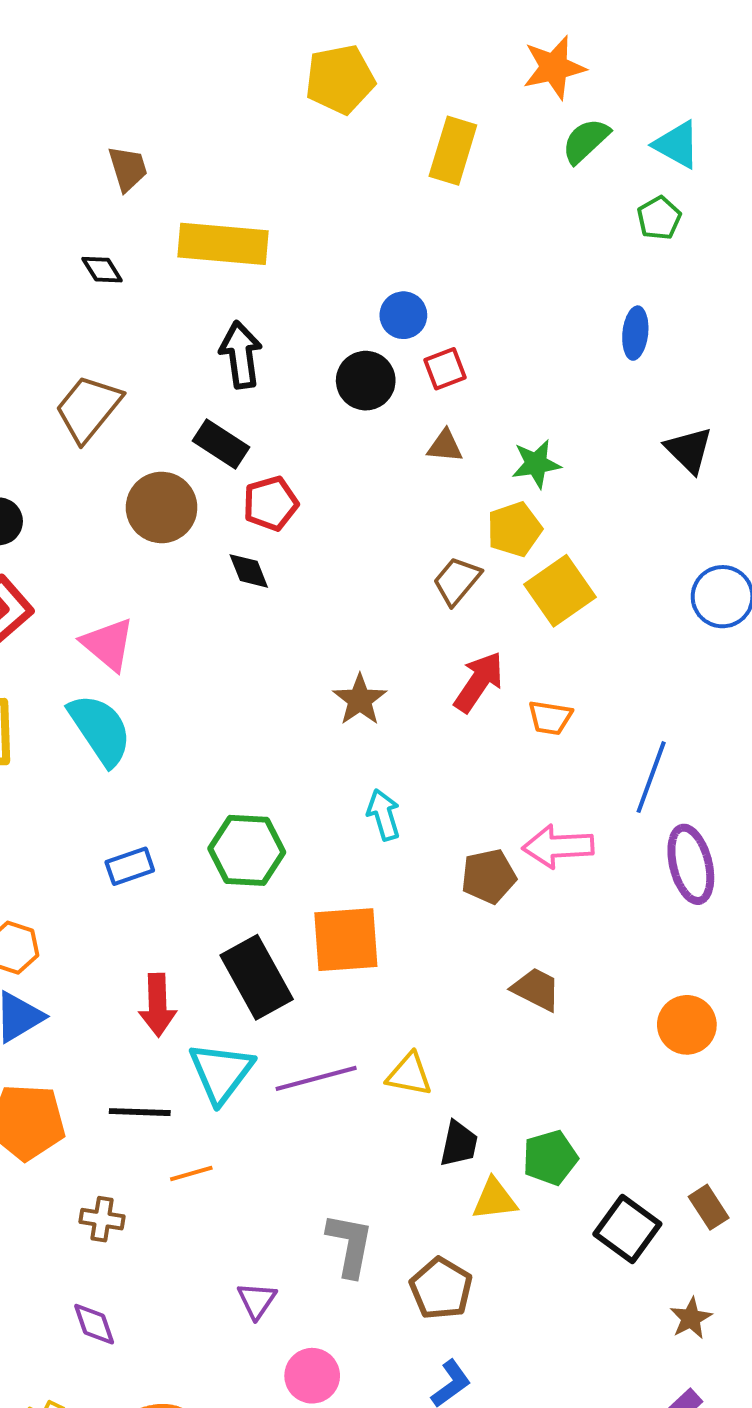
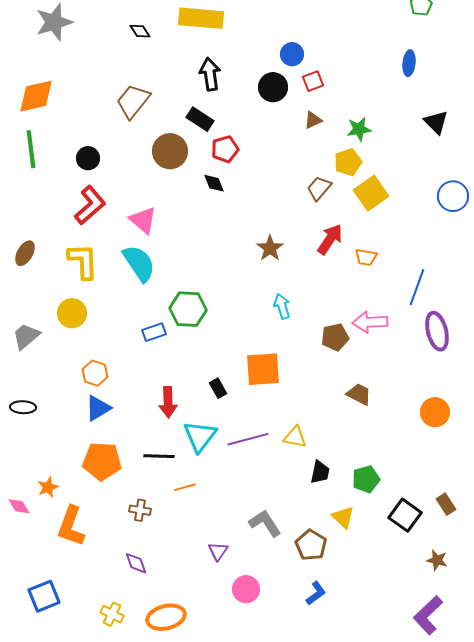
brown triangle: (445, 446) -> (313, 120), turned -30
green hexagon: (247, 850) -> (188, 309), moved
black rectangle: (257, 977) -> (218, 388), size x0.5
yellow triangle: (495, 1199) -> (343, 517), moved, turned 50
gray L-shape: (350, 1245) -> (265, 523), turned -44
brown star: (691, 1318) -> (437, 560), turned -30

